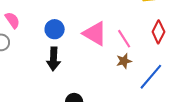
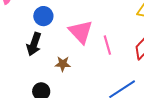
brown star: (124, 61) -> (63, 64), moved

